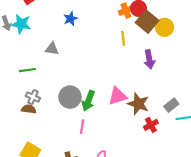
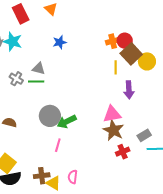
yellow line: (123, 38) -> (116, 67), moved
green line: (27, 70) -> (36, 81), moved
pink triangle: (118, 96) -> (112, 114), moved
gray cross: (33, 97) -> (16, 79), moved
green arrow: (88, 101) -> (67, 122), turned 36

